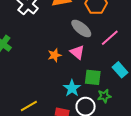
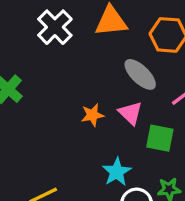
green square: (93, 77) -> (160, 138), moved

